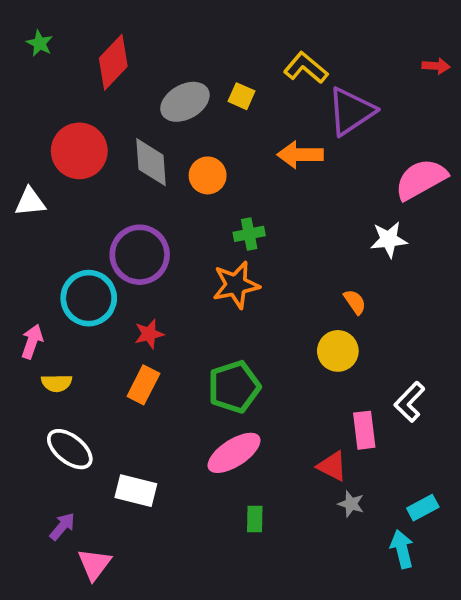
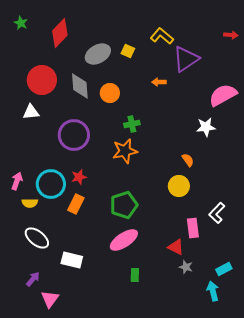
orange arrow: (300, 155) -> (159, 82), size x0.6
white triangle: (30, 202) -> (31, 112), moved
cyan circle: (89, 298) -> (51, 184), moved

